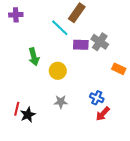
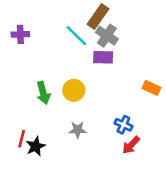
purple cross: (16, 15) -> (20, 34), moved
gray cross: (100, 42) -> (107, 36), moved
green arrow: (34, 57) -> (43, 93), moved

